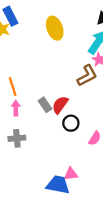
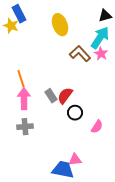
brown L-shape: (87, 76) -> (80, 54), moved, turned -105
pink arrow: (16, 108) -> (24, 99), size x1.5

